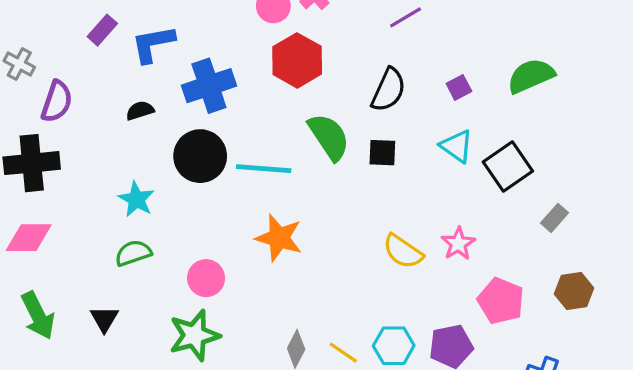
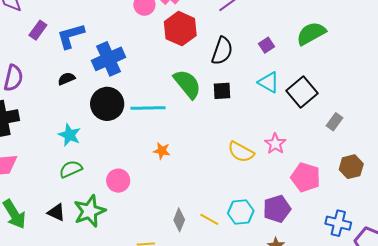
red hexagon: (297, 60) -> (180, 29), moved
orange star: (279, 238) -> (162, 151), size x0.6
black triangle: (104, 319) -> (56, 212), turned -30
green star: (194, 335) -> (90, 211), moved

